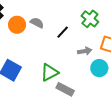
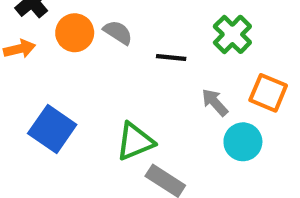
black line: (63, 32) -> (171, 57), turned 48
gray arrow: (85, 51) -> (215, 102), turned -128

